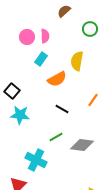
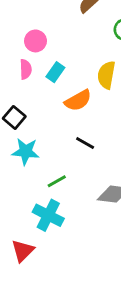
pink semicircle: (45, 36) -> (26, 69), moved
green line: (56, 137) -> (57, 181), moved

